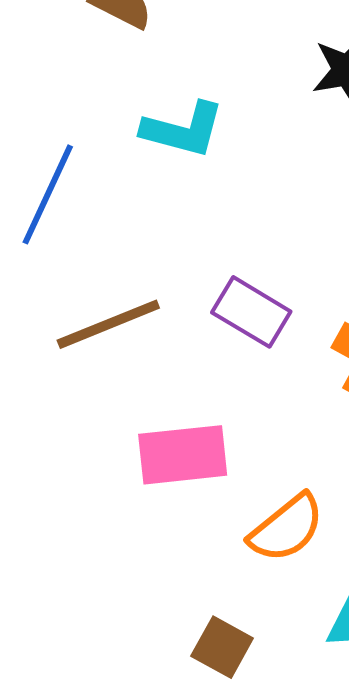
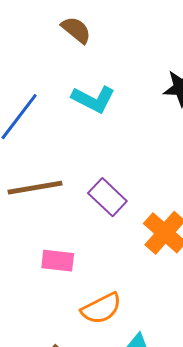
pink rectangle: (183, 455) -> (58, 261), size x0.7

